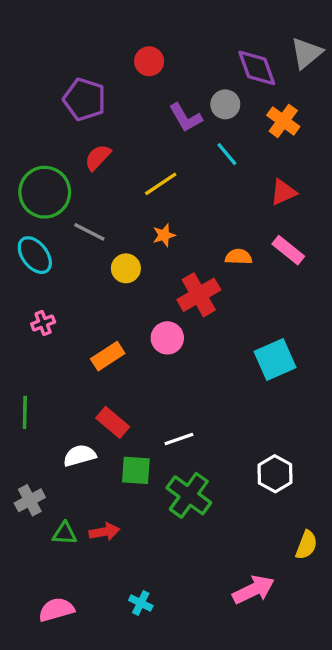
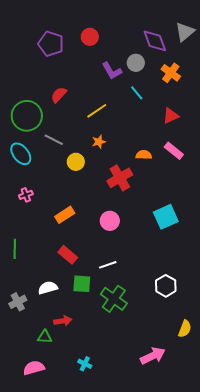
purple pentagon: (84, 99) -> (51, 44), moved
pink circle: (167, 338) -> (110, 221), moved
white semicircle: (80, 456) -> (48, 288), moved
green triangle: (65, 533) -> (45, 337), moved

